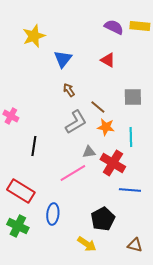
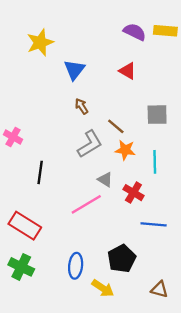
gray triangle: (89, 152) -> (105, 180), turned 40
red cross: (113, 163) -> (133, 193), size x0.7
blue ellipse: (53, 214) -> (76, 266), moved

